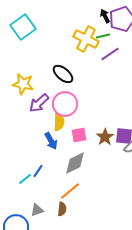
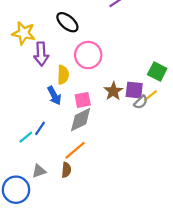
purple arrow: (39, 103) -> (41, 54), turned -50
pink circle: (65, 104) -> (88, 55), moved
pink square: (79, 135) -> (83, 100), moved

